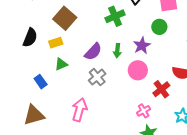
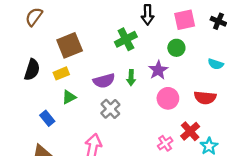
brown square: (65, 18) -> (70, 45), turned 30
purple semicircle: (93, 52) -> (104, 81), turned 36
pink circle: (138, 70) -> (168, 98), moved
red cross: (161, 89) -> (190, 131), moved

